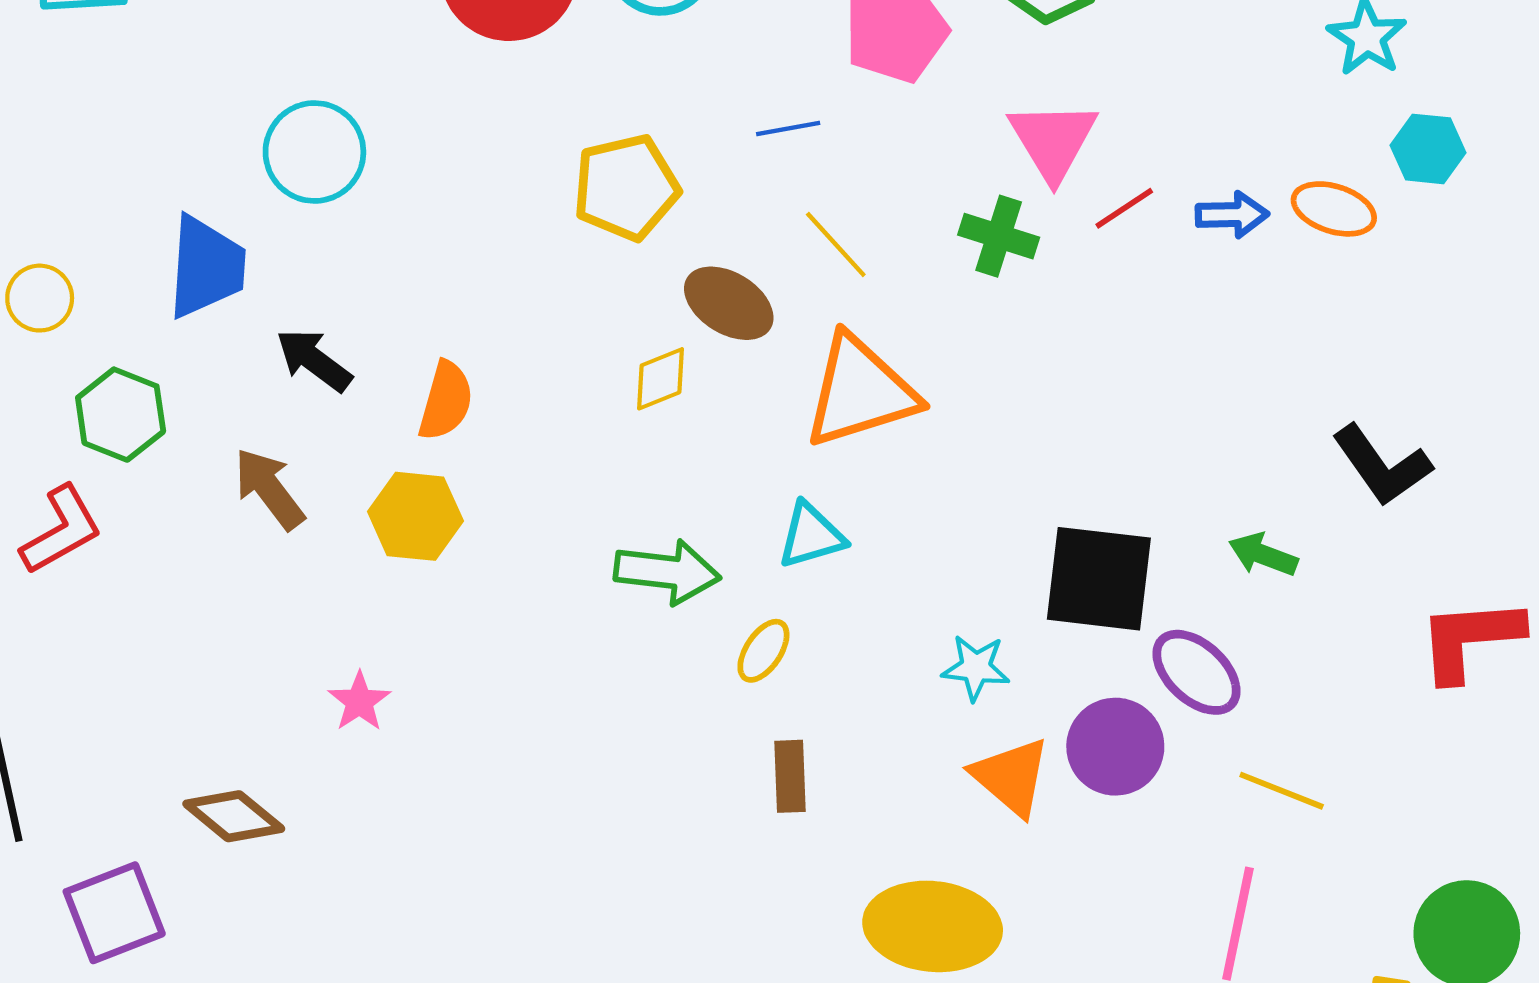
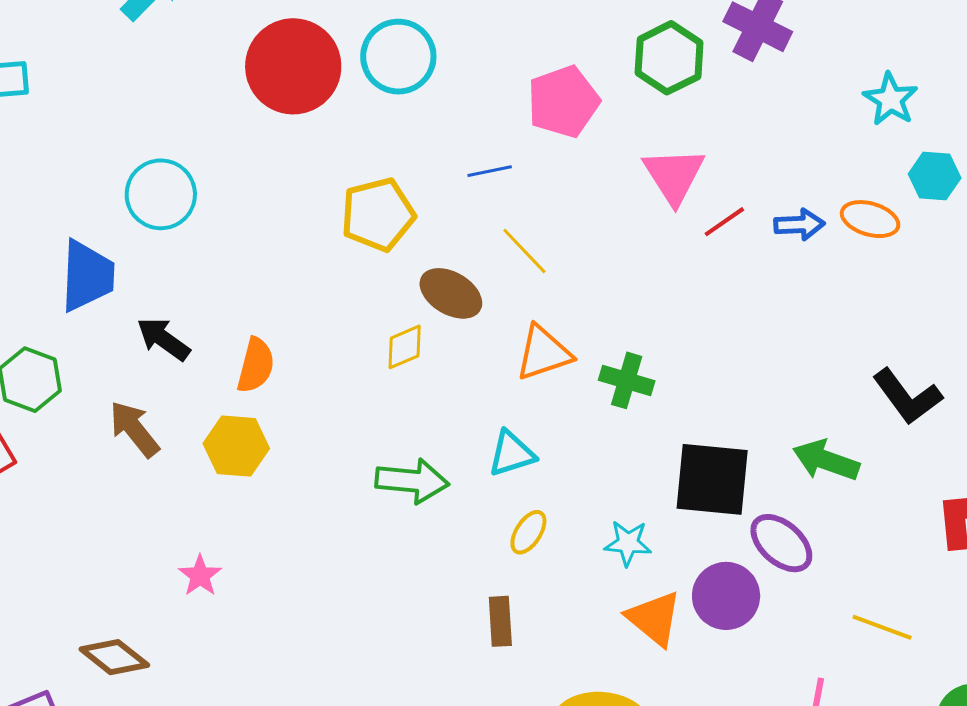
green cross: (999, 236) -> (627, 380), moved
orange triangle: (860, 392) -> (544, 353), size x0.7
green arrow: (1263, 555) -> (826, 460), size x1.4
yellow ellipse: (763, 651) -> (528, 532), moved
yellow line: (1282, 791) -> (882, 627), moved

